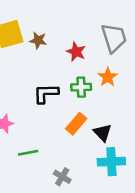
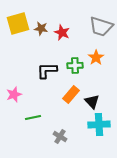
gray trapezoid: (114, 38) -> (101, 26), turned 125
red star: (76, 52) -> (62, 32), moved

